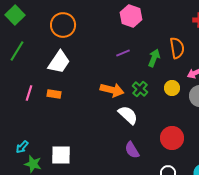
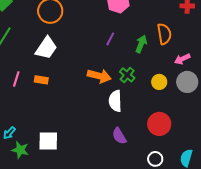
purple line: (123, 53) -> (110, 39), turned -40
yellow circle: (172, 88) -> (159, 82), moved
white semicircle: (128, 115) -> (115, 101), turned -135

